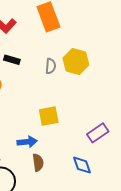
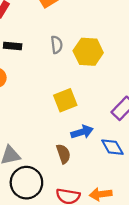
yellow hexagon: (76, 62) -> (88, 52), moved
blue arrow: (27, 142) -> (82, 132), moved

